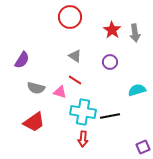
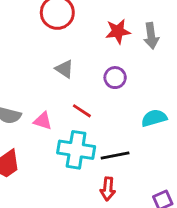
red star: (112, 30) -> (118, 31), turned 30
red line: (75, 80) -> (82, 111), moved
red arrow: (83, 139) -> (108, 189), moved

